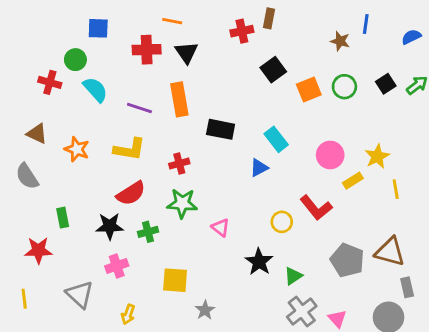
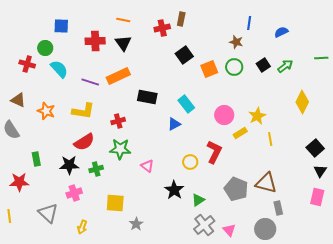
orange line: (172, 21) -> (123, 20), moved
brown star: (340, 41) -> (236, 42), moved
orange rectangle: (179, 99) -> (118, 76), turned 75
red L-shape: (316, 208) -> (214, 152), turned -115

